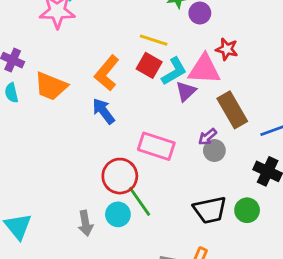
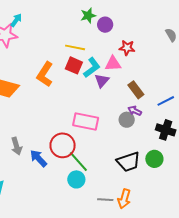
pink triangle: (204, 69) -> (113, 64), size x0.7
brown rectangle: (232, 110) -> (136, 90), size x0.7
blue arrow: (103, 111) -> (38, 158), moved
purple arrow: (207, 137) -> (135, 111), moved, turned 72
cyan circle: (118, 214) -> (76, 179), moved
gray arrow: (85, 223) -> (17, 146), moved

